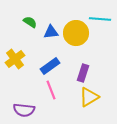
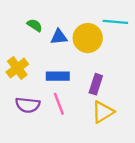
blue rectangle: (50, 66) -> (58, 76), turned 36
purple semicircle: (24, 110) -> (28, 105), moved

